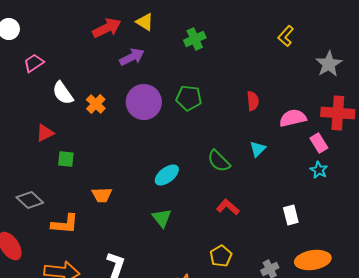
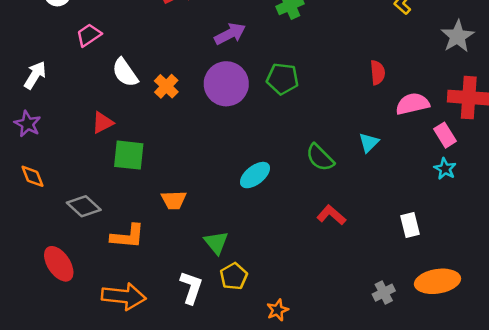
purple arrow: (132, 57) -> (230, 34), moved
red semicircle: (253, 101) -> (378, 73), moved
green square: (66, 159) -> (129, 155), size x1.5
green triangle: (162, 218) -> (216, 243), moved
yellow pentagon: (221, 256) -> (234, 276), moved

